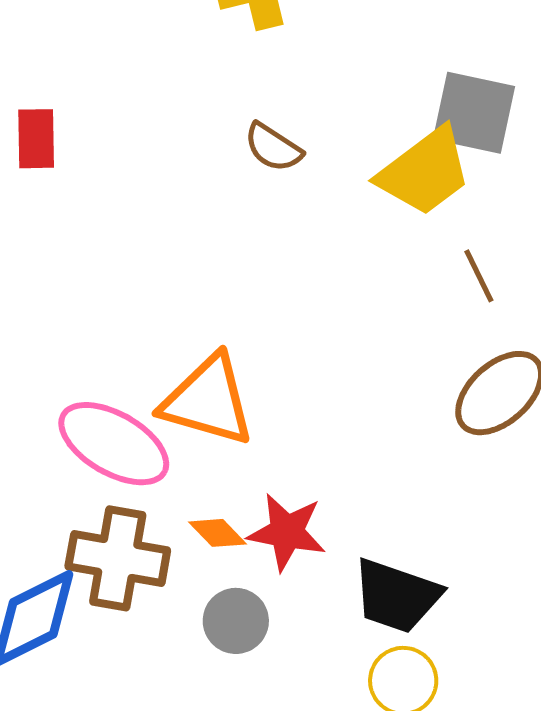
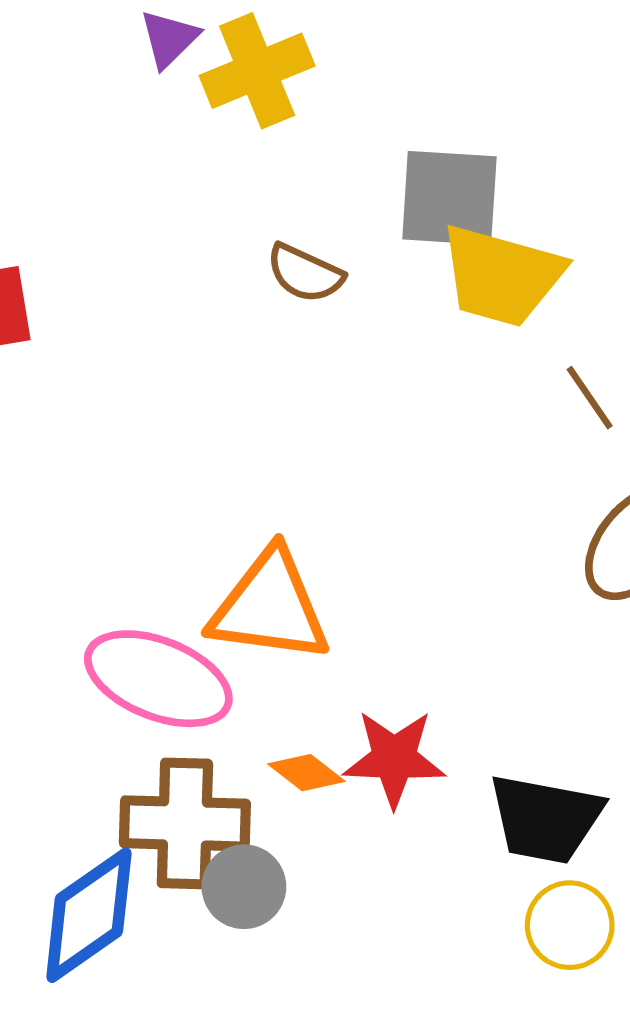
gray square: (474, 113) -> (449, 198), moved
yellow trapezoid: (425, 172) -> (502, 276), turned 61
gray circle: (236, 621) -> (244, 887), moved

